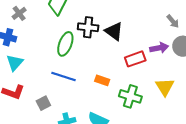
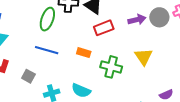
red rectangle: (135, 59) -> (104, 28), moved
gray square: (43, 103) -> (28, 76), turned -32

